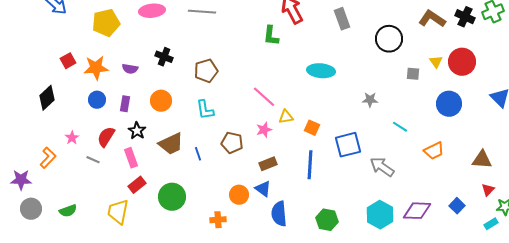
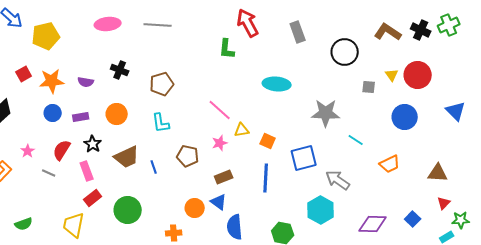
yellow pentagon: (106, 23) -> (46, 36), moved
gray star: (370, 100) -> (326, 113), size x1.8
purple rectangle: (125, 104) -> (81, 117), turned 70
cyan hexagon: (380, 215) -> (321, 210), moved

